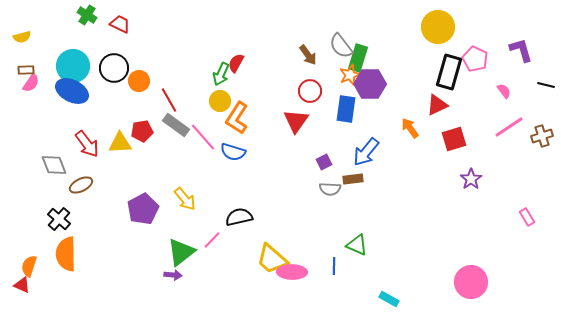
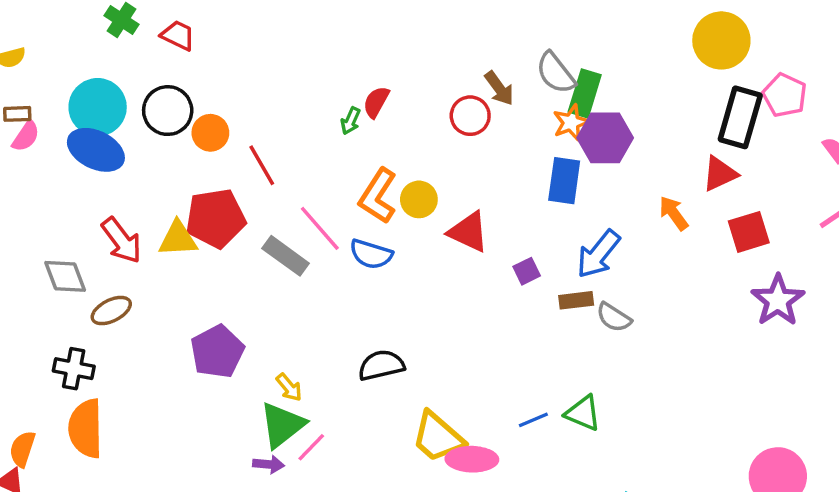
green arrow: (221, 74) -> (351, 121), size x0.7
red circle: (310, 91) -> (470, 116), moved
yellow circle: (220, 101) -> (419, 199), moved
red triangle: (296, 121) -> (468, 232), moved, turned -40
gray rectangle: (176, 125) -> (286, 256), moved
red pentagon: (142, 131) -> (216, 218), size x1.6
purple star: (471, 179) -> (778, 300), size x1.4
gray semicircle: (330, 189) -> (614, 317), moved, turned 30
yellow arrow: (185, 199) -> (289, 387), moved, size x0.7
black cross: (59, 219) -> (74, 369), turned -30
pink line: (212, 240) -> (311, 447), moved
blue line: (334, 266) -> (533, 420), moved, turned 66

